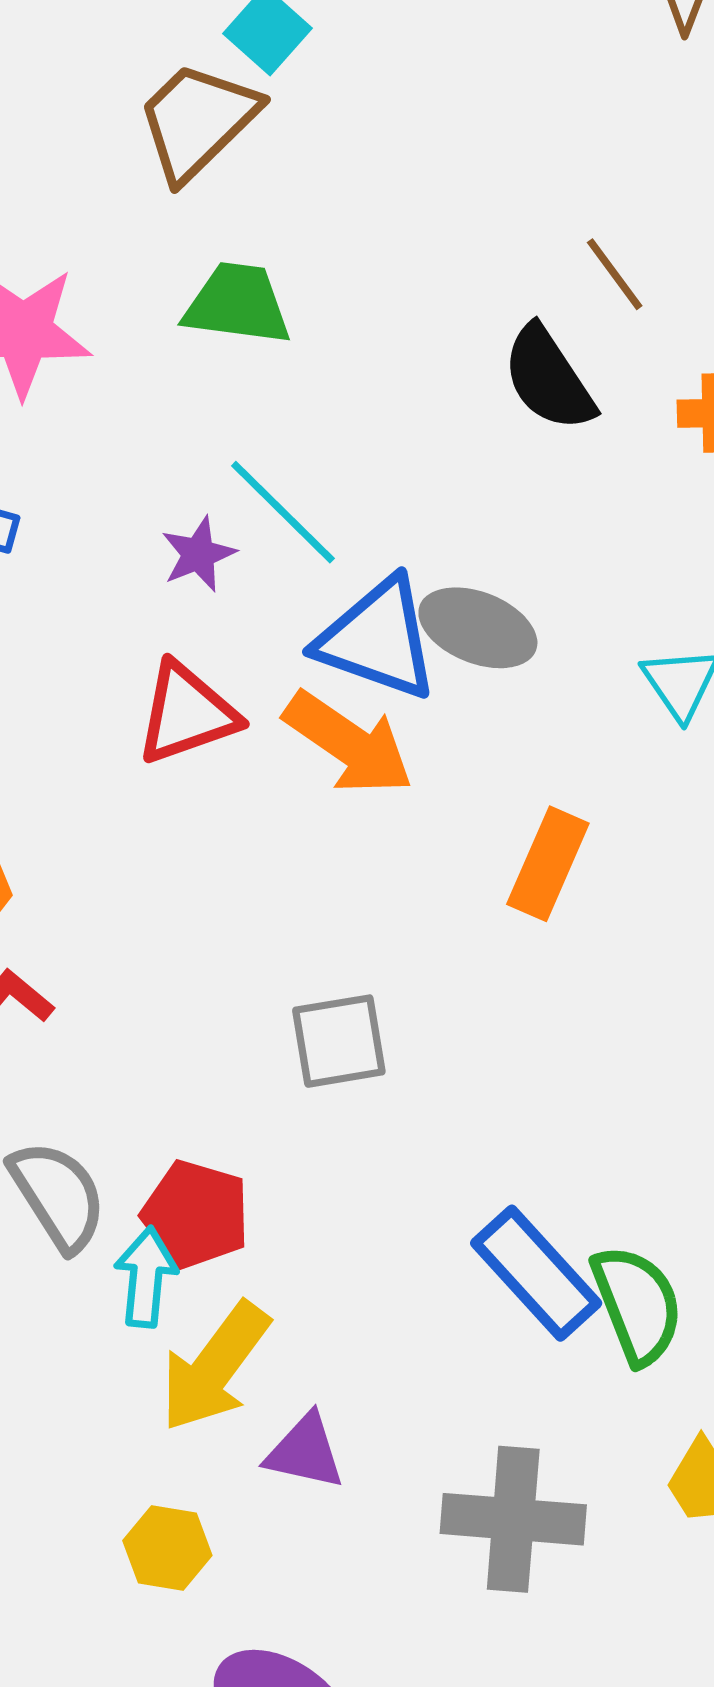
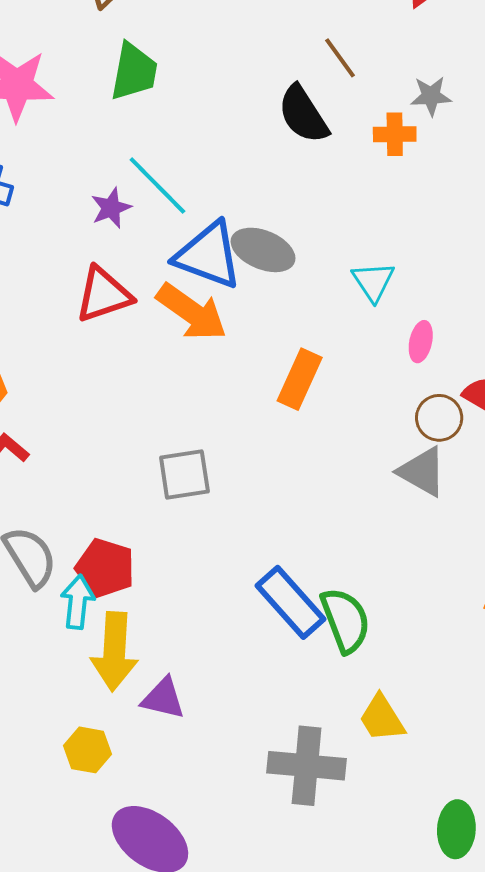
green trapezoid: (237, 304) -> (134, 72), turned 92
yellow arrow: (215, 1367) -> (114, 651), turned -34
gray cross: (513, 1519) -> (307, 766), moved

